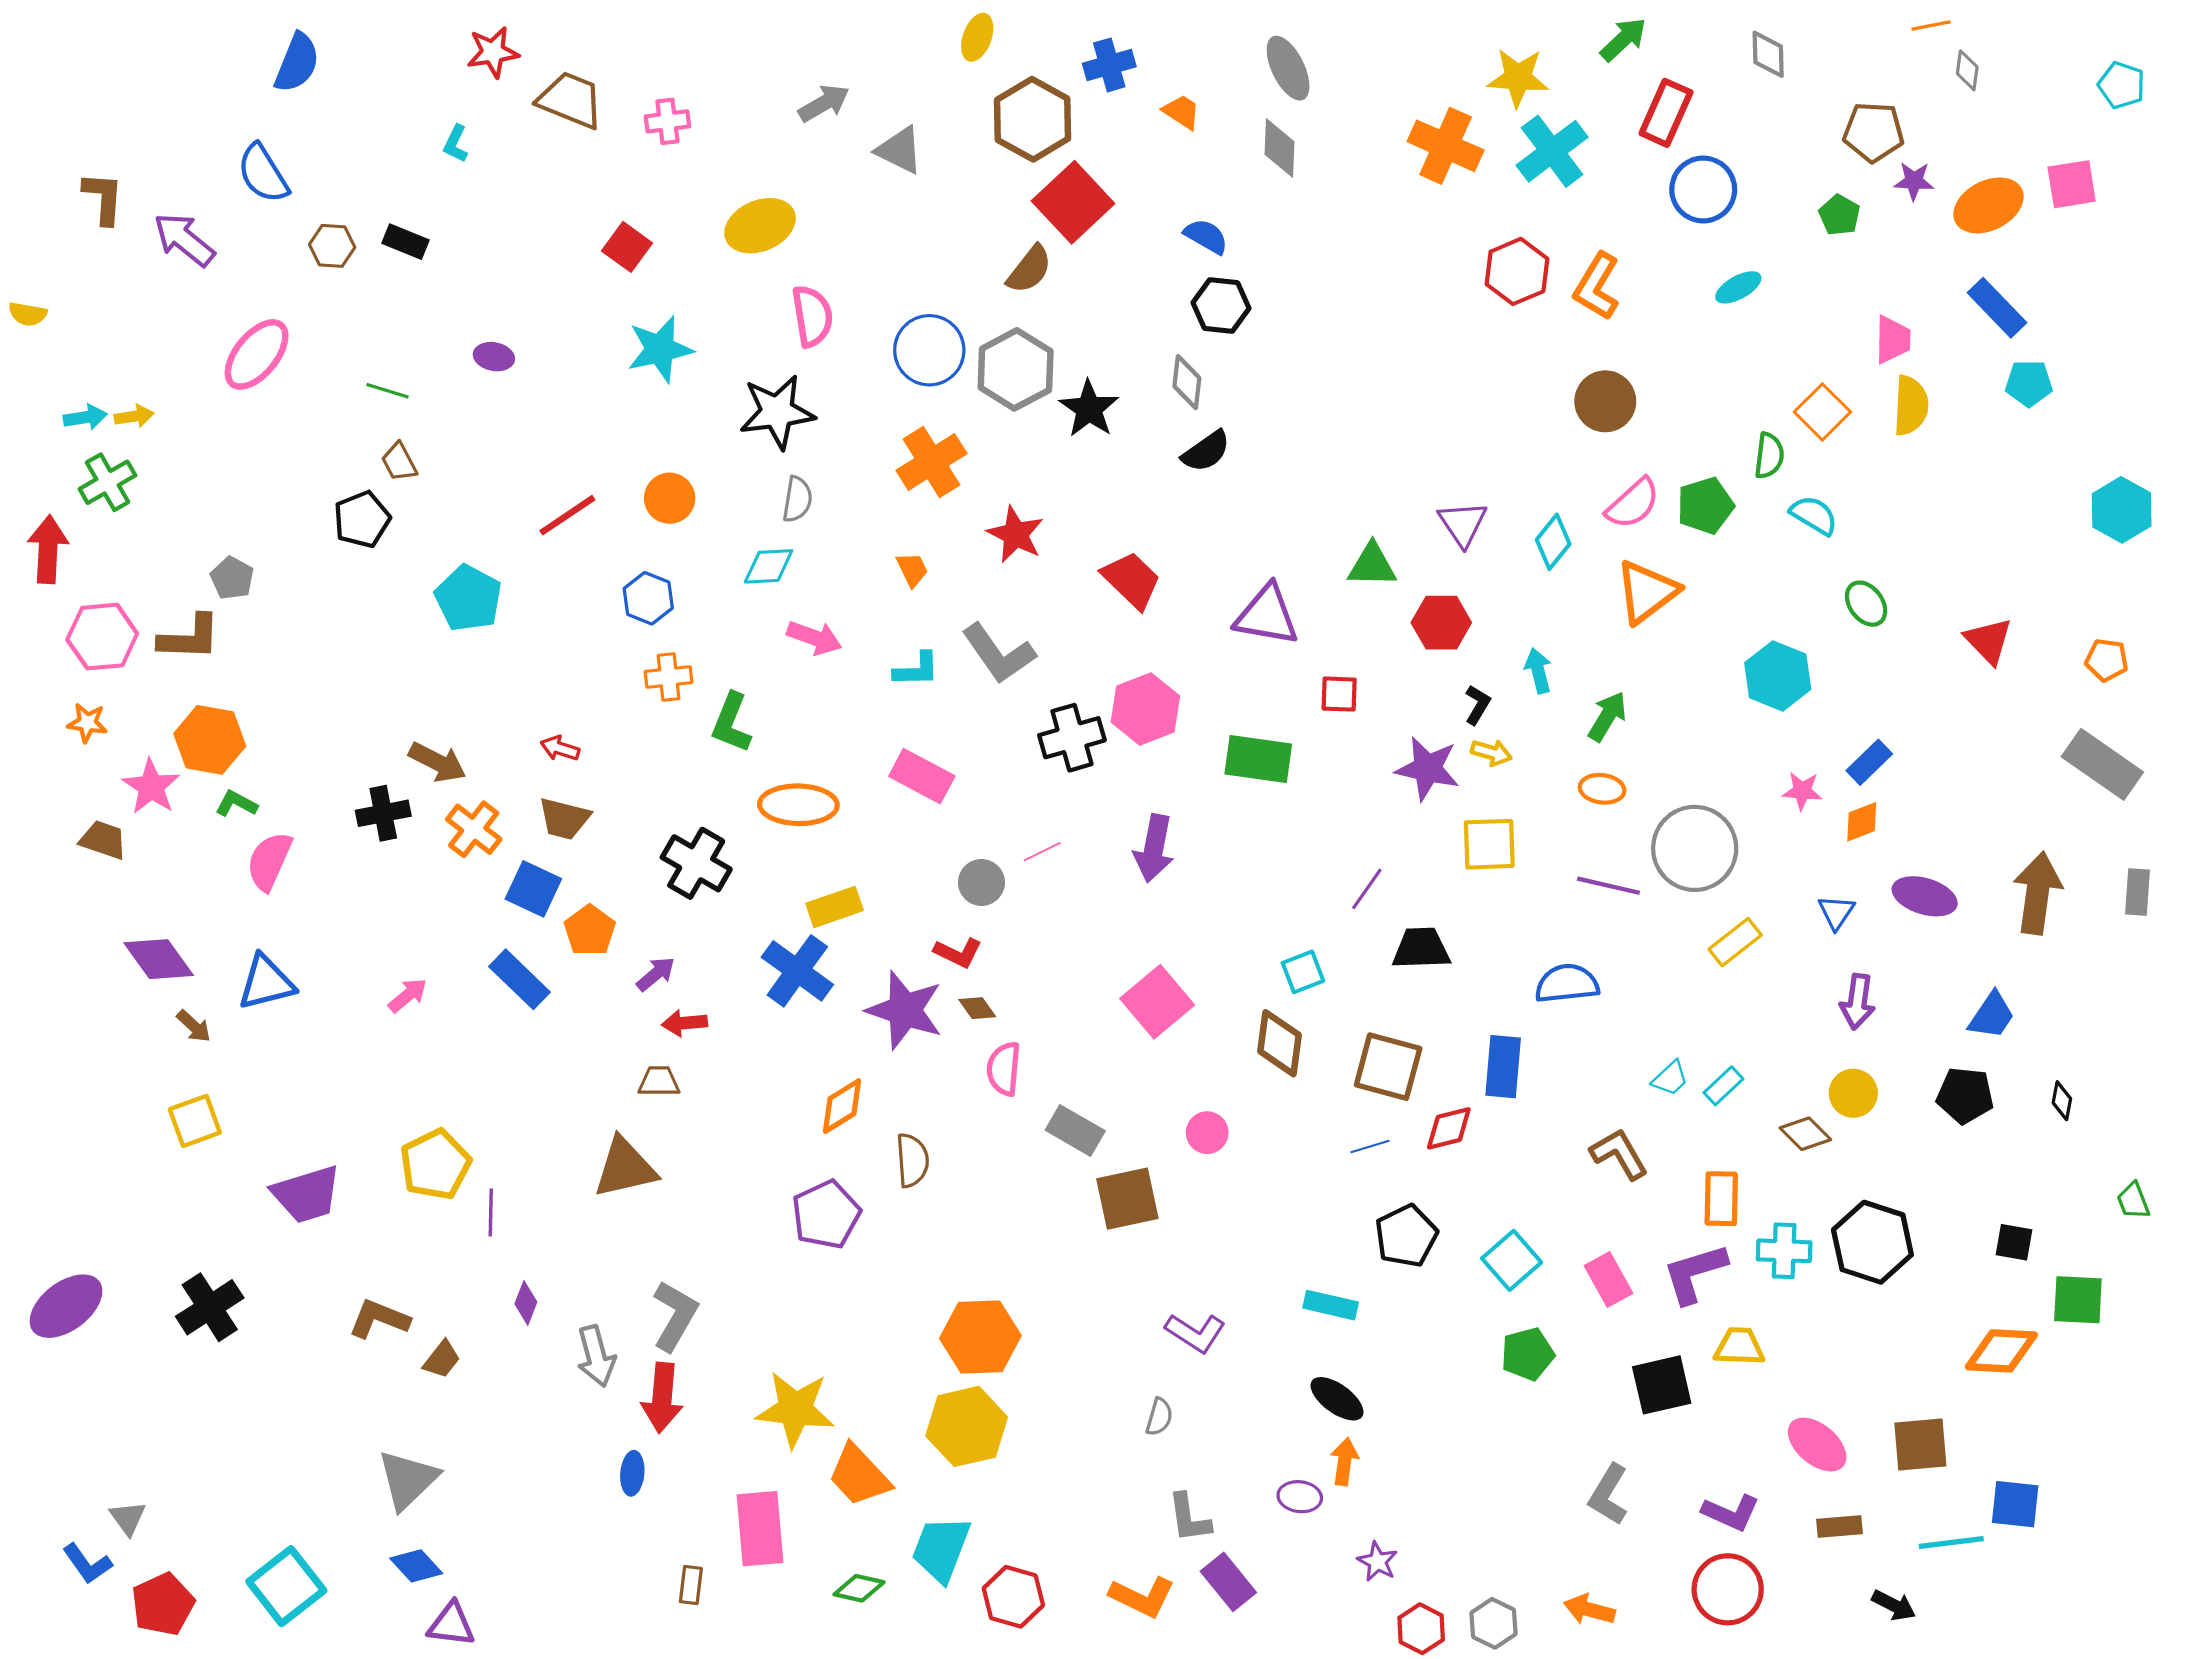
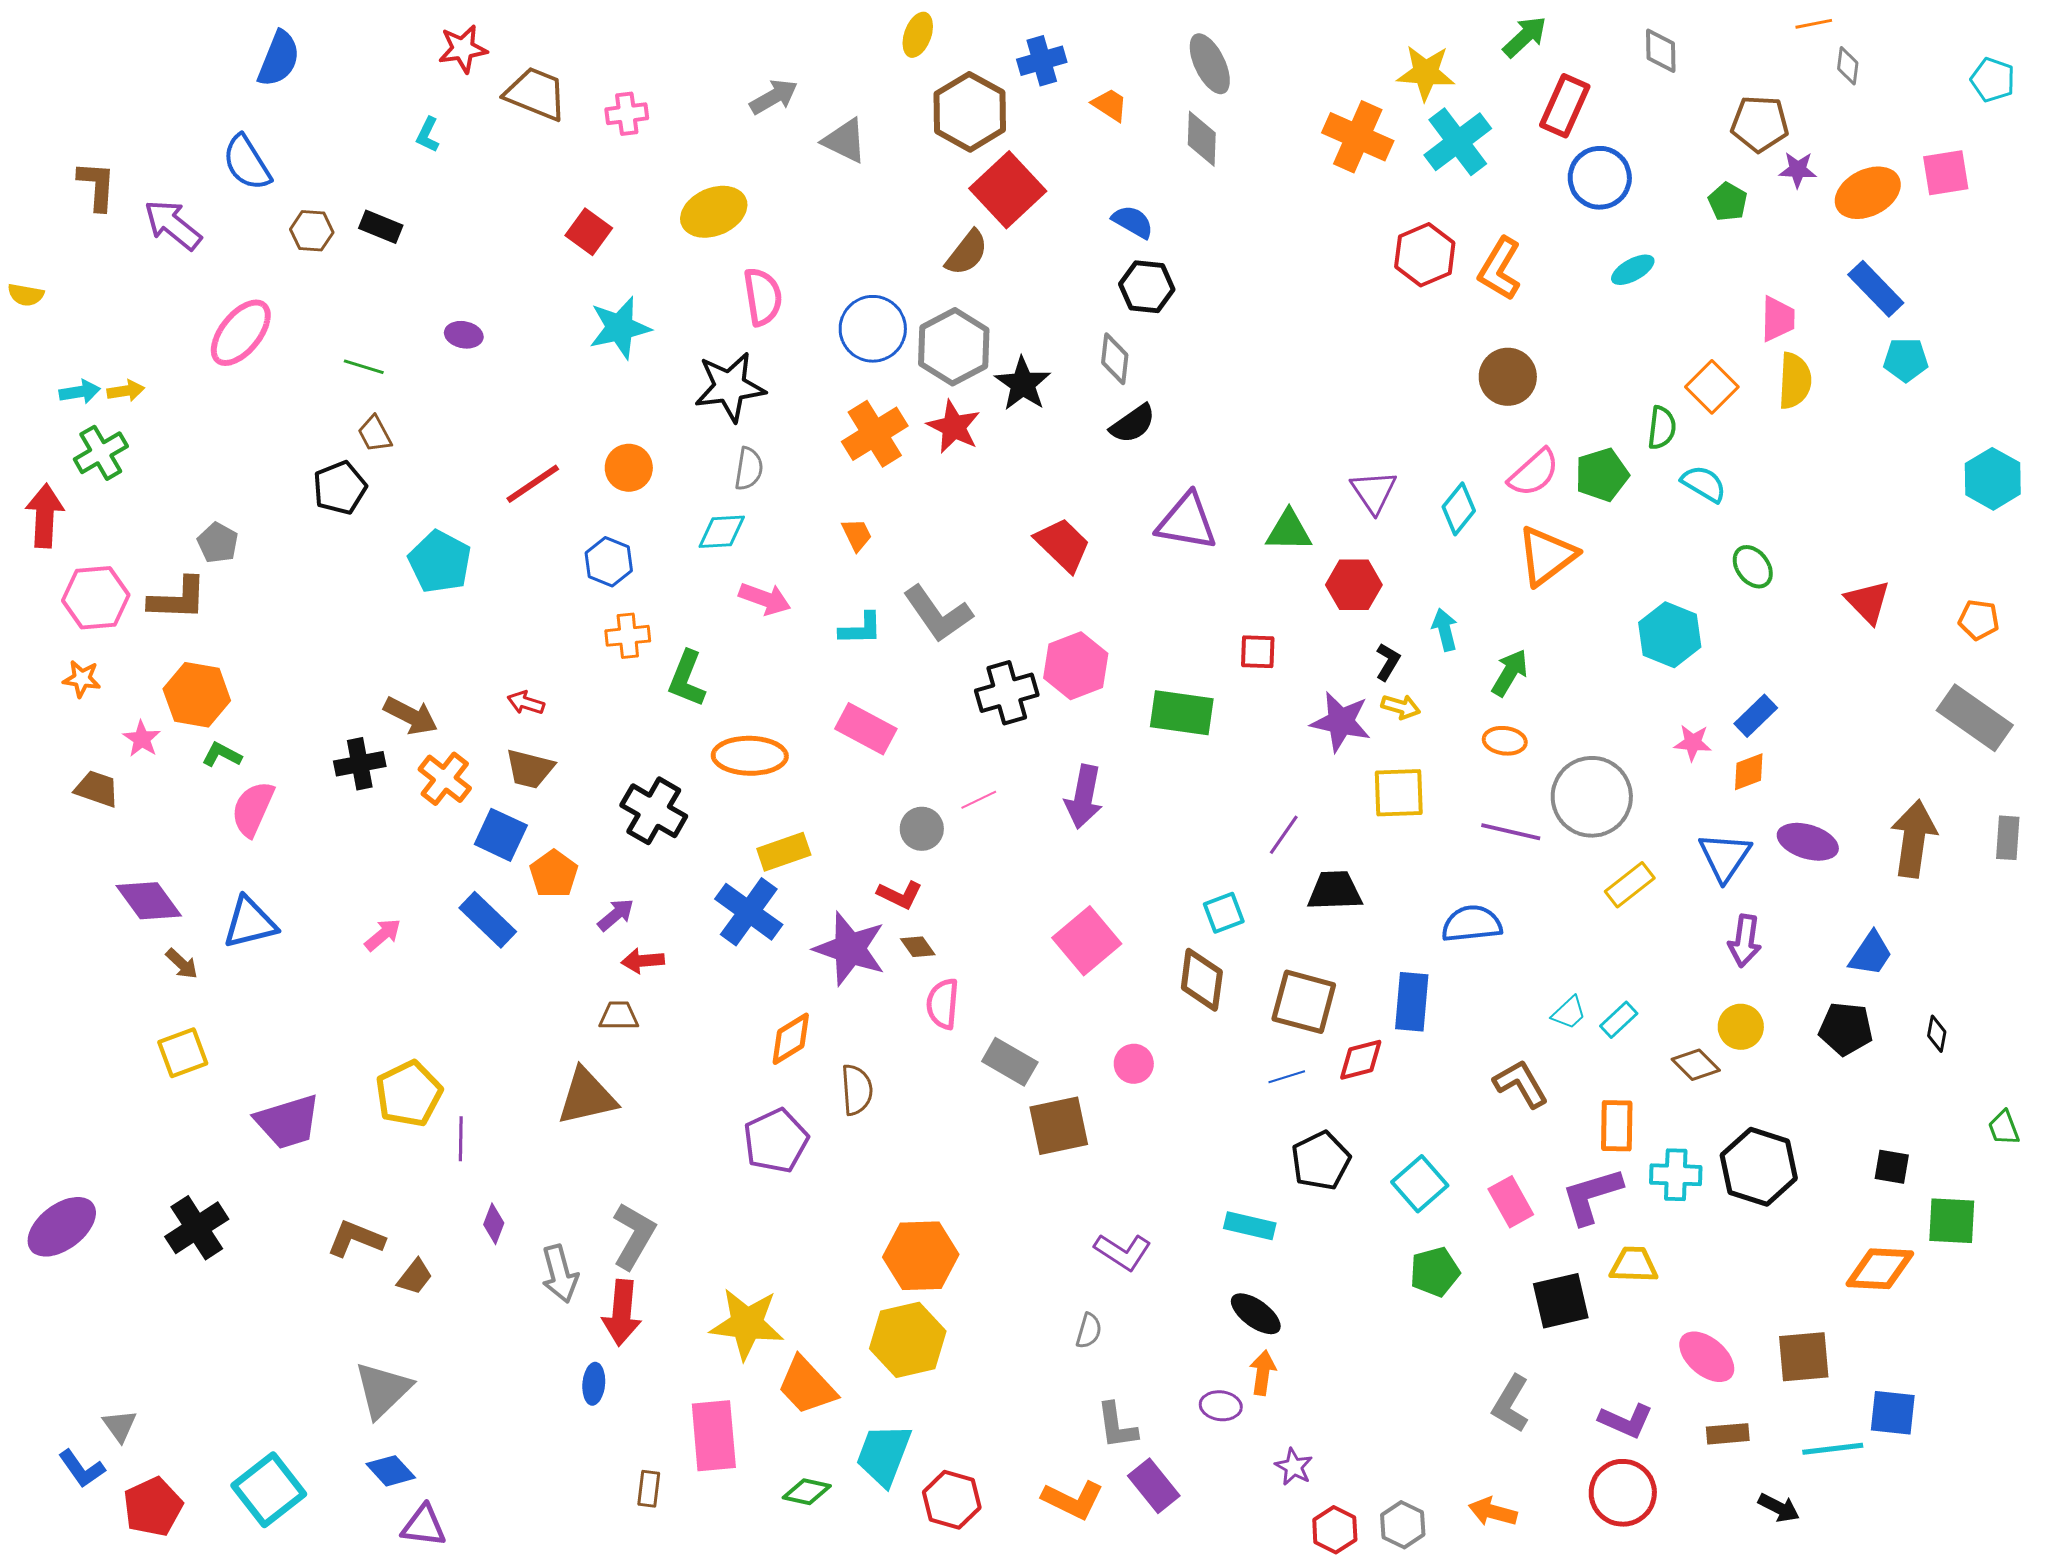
red star: (1016, 534) -> (954, 427), moved
purple triangle: (1267, 615) -> (1187, 522), moved
pink star: (151, 787) -> (142, 739), size x0.7
blue triangle: (1836, 912) -> (1725, 857), size x1.5

